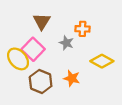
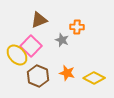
brown triangle: (42, 21) -> (39, 20), turned 36
yellow diamond: (102, 61) -> (94, 78), moved

